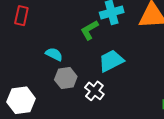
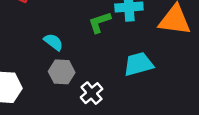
cyan trapezoid: (111, 61) -> (138, 64), moved

